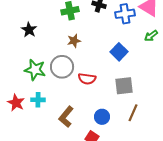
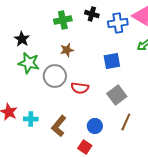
blue square: (119, 52) -> (112, 61), turned 36
green star: (35, 70) -> (29, 63), moved
gray square: (124, 86) -> (117, 95), turned -30
cyan cross: (38, 100) -> (31, 119), moved

